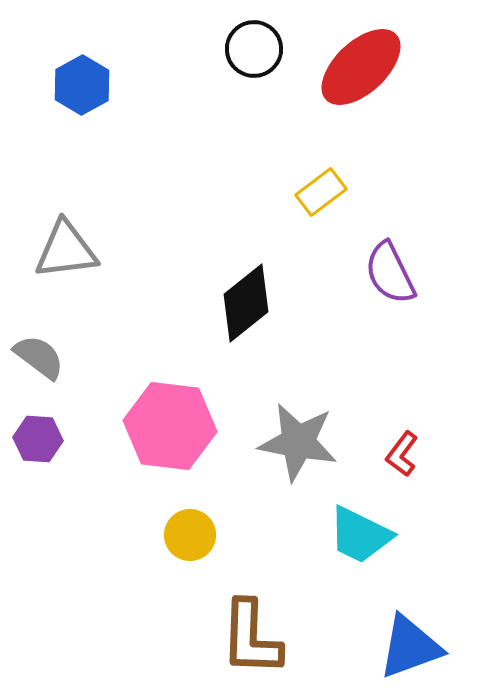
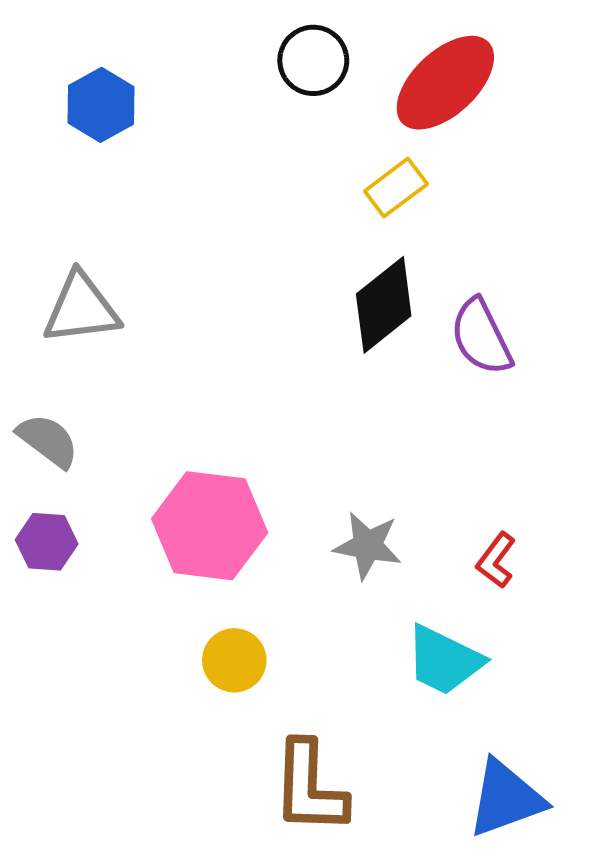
yellow rectangle: (321, 192) -> (396, 188), moved
black diamond: (246, 303) -> (384, 305), moved
gray star: (298, 442) -> (368, 545), size x0.7

